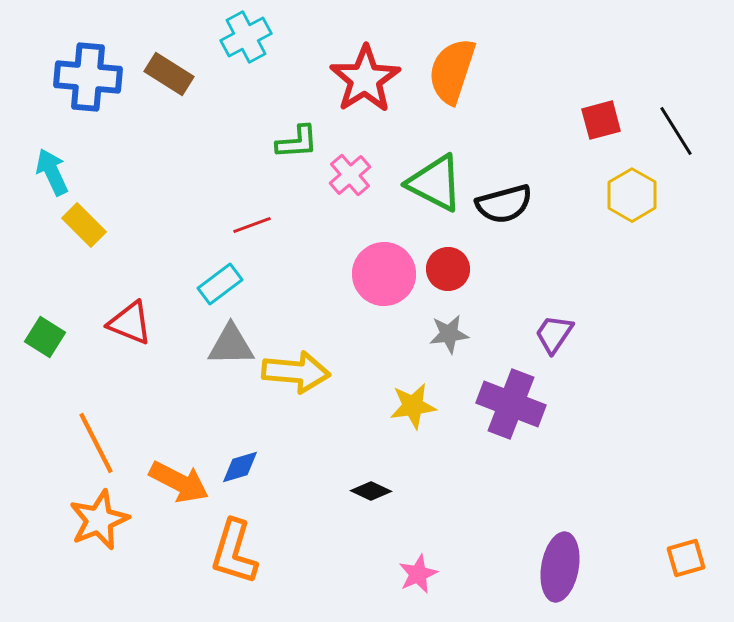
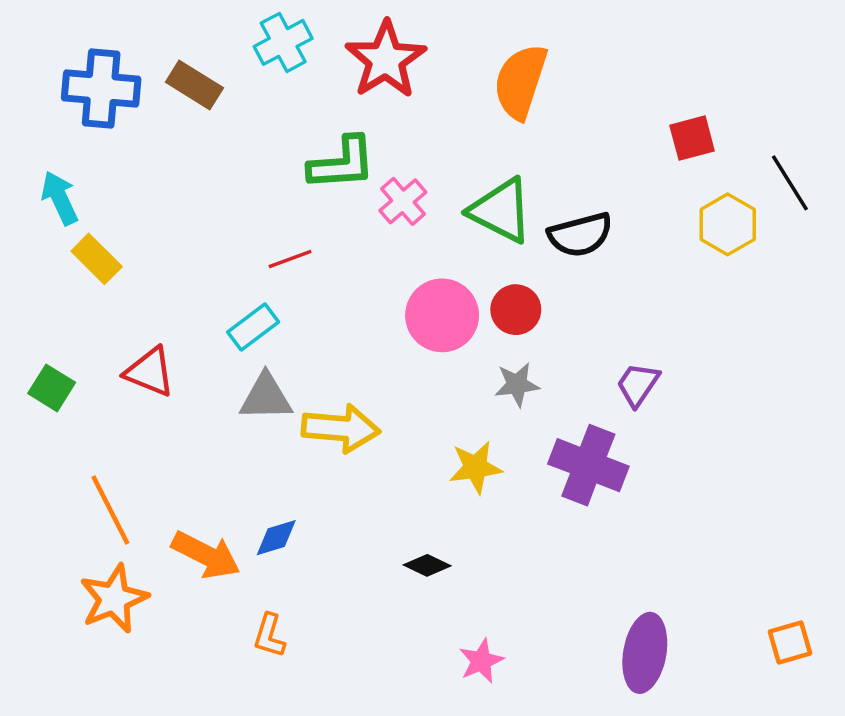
red star: (365, 79) -> (386, 60), moved
black line: (676, 131) -> (790, 183), moved
green L-shape: (297, 142) -> (342, 163), size x1.4
orange L-shape: (234, 552) -> (269, 636), size x0.6

